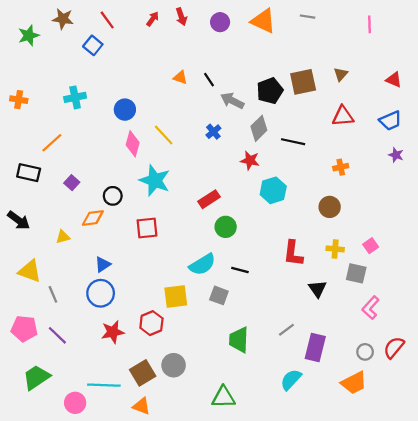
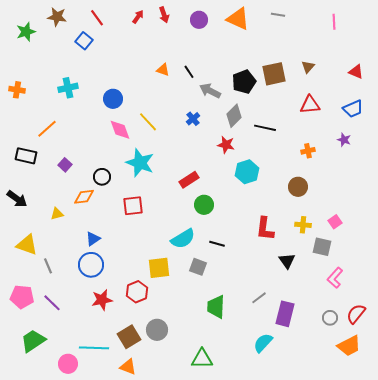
pink diamond: (133, 144) -> (120, 130), turned -35
purple star: (396, 155) -> (344, 140), moved
orange trapezoid: (354, 383) -> (349, 346), moved

